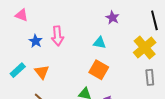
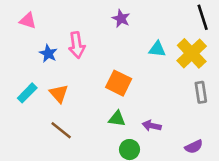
purple star: (112, 18) -> (121, 18), moved
cyan triangle: (100, 43) -> (157, 49), moved
orange square: (99, 70) -> (119, 83), moved

